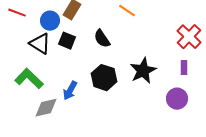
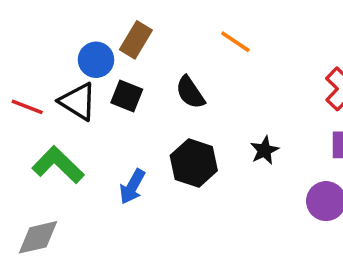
red line: (17, 13) -> (27, 107), moved
black star: (143, 71) -> (264, 150), size x0.6
gray diamond: (46, 108) -> (38, 237), moved

